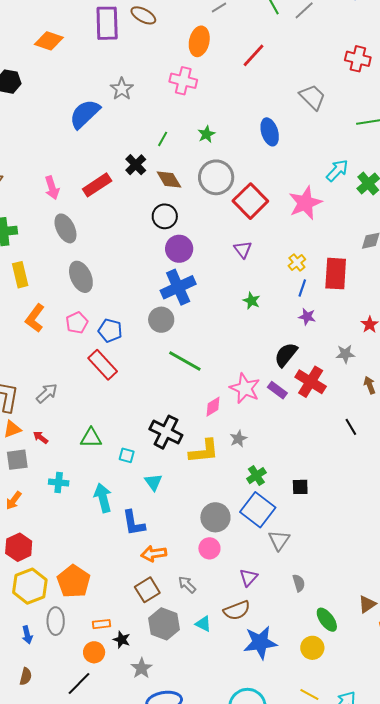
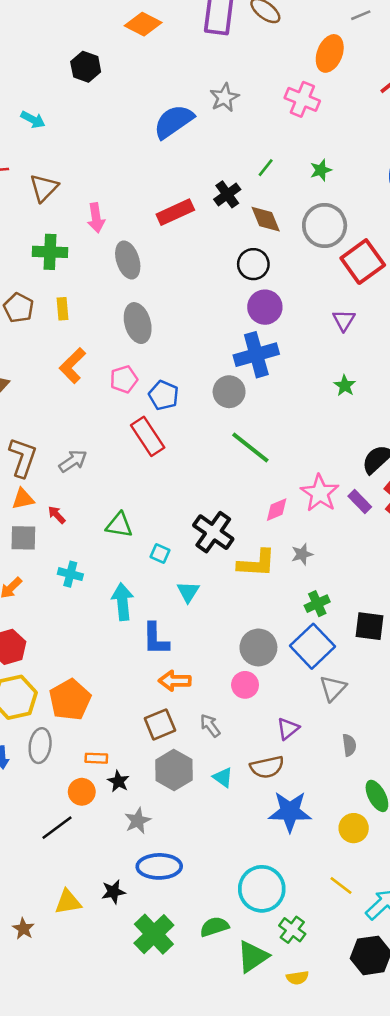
pink arrow: (52, 188) -> (96, 218), moved
yellow rectangle: (20, 275) -> (63, 309), size x0.7
black square: (300, 487) -> (370, 626), size x1.4

